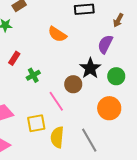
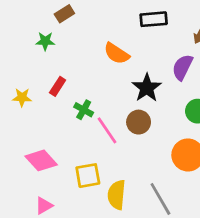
black star: (90, 68) -> (147, 88), moved
green cross: (33, 75) -> (84, 110), turned -32
pink line: (56, 101) -> (107, 130), moved

